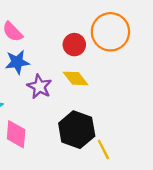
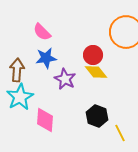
red circle: (74, 45) -> (93, 55), moved
black hexagon: (77, 130) -> (97, 116), size x0.7

